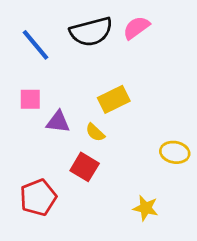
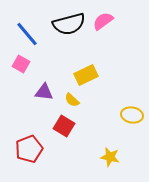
pink square: (30, 99) -> (21, 64), moved, turned 30

